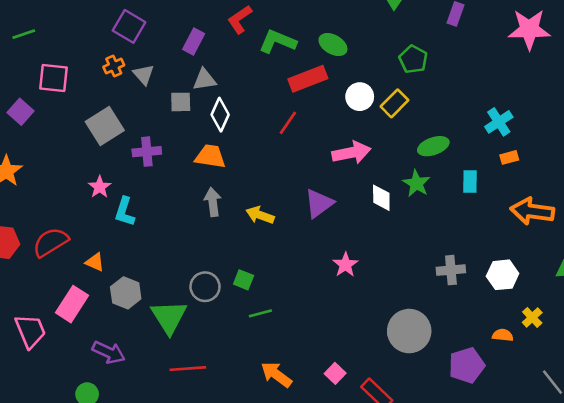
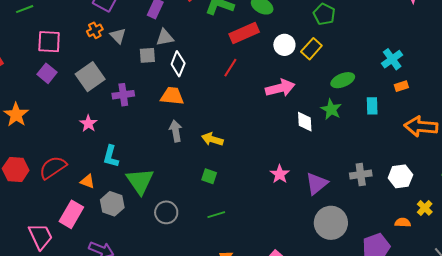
purple square: (21, 112) -> (47, 73), moved
purple triangle: (319, 203) -> (317, 184), moved
cyan L-shape: (125, 212) -> (111, 156), moved
green square: (244, 280) -> (209, 176), moved
gray circle: (205, 287) -> (166, 212), moved
green triangle: (169, 317) -> (140, 181), moved

